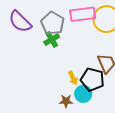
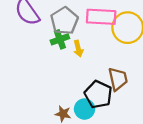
yellow arrow: (73, 78) -> (78, 49), moved

